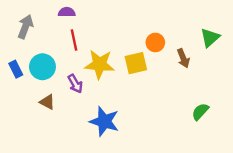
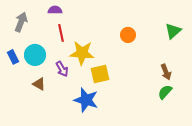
brown arrow: (183, 58) -> (166, 72), moved
yellow square: (136, 63) -> (100, 74), moved

